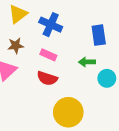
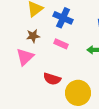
red semicircle: (47, 78) -> (52, 79), moved

